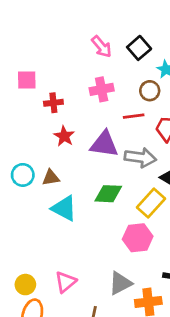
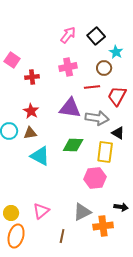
pink arrow: (102, 47) -> (68, 35), turned -102
pink square: (27, 80) -> (12, 60), turned 35
red star: (64, 136) -> (31, 111), moved
yellow rectangle: (151, 203) -> (105, 152), turned -35

